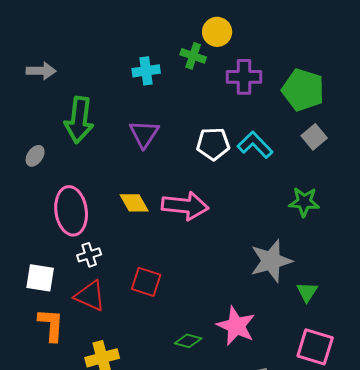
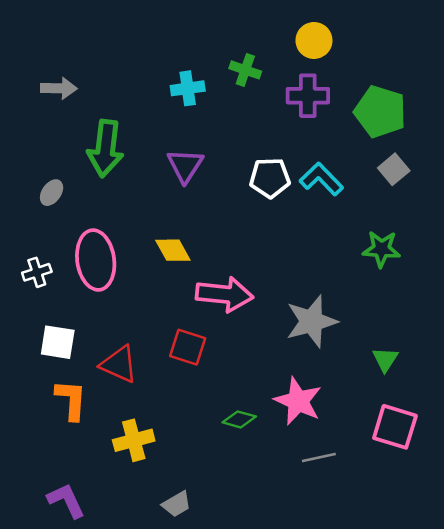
yellow circle: (217, 32) -> (314, 40), moved
pink arrow: (185, 206) -> (224, 294), moved
white cross: (89, 255) -> (37, 272), moved
gray star: (271, 261) -> (312, 321), moved

